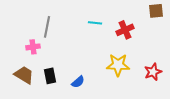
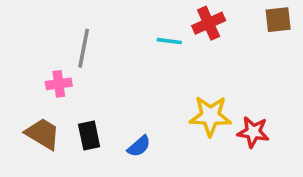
red cross: (125, 30) -> (209, 23), moved
red star: (153, 72) -> (253, 132), moved, turned 30

